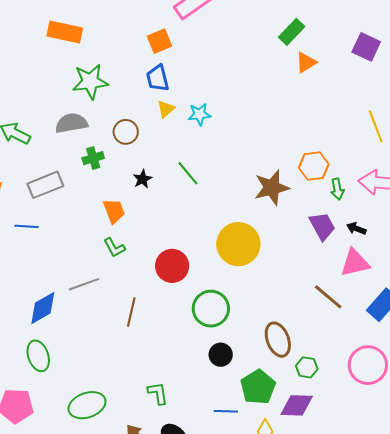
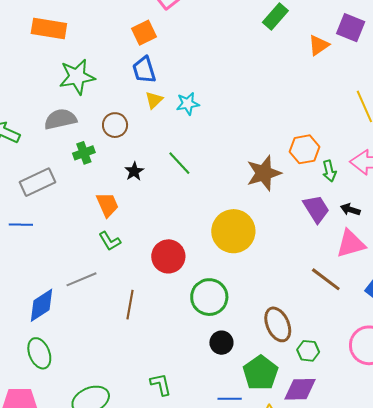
orange triangle: (306, 62) -> (319, 45), moved

